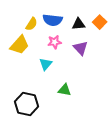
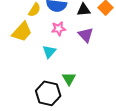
green triangle: (65, 90) -> (69, 79), turned 48
black hexagon: (27, 104) -> (48, 93), moved

